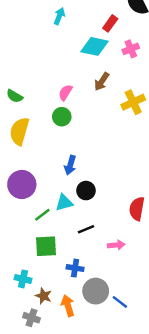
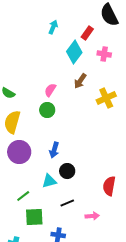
cyan arrow: (59, 16) -> (53, 27), moved
cyan diamond: (94, 46) -> (74, 52), turned -65
pink cross: (131, 49) -> (104, 54), turned 32
purple circle: (22, 184) -> (19, 152), moved
green line: (42, 215) -> (23, 196), moved

